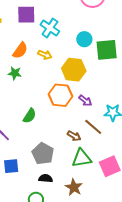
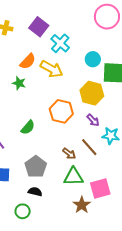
purple square: (26, 15) -> (39, 27), turned 30
yellow arrow: (45, 55) -> (52, 69), size x1.6
yellow hexagon: (74, 70) -> (92, 93), moved
purple arrow: (85, 101) -> (93, 120), moved
brown star: (74, 187) -> (82, 205), moved

